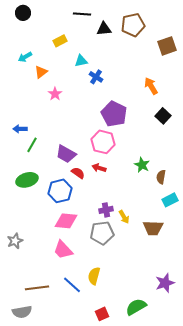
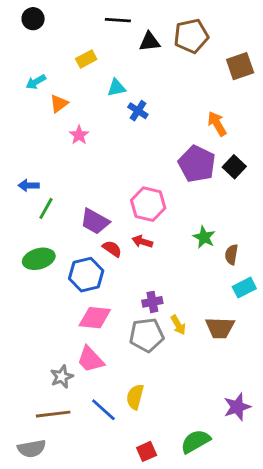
purple pentagon: (114, 114) -> (197, 164), moved
yellow arrow: (124, 217) -> (178, 325), moved
gray star: (15, 241) -> (62, 377), moved

